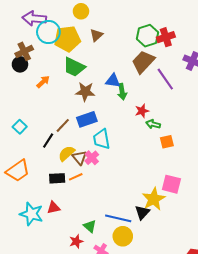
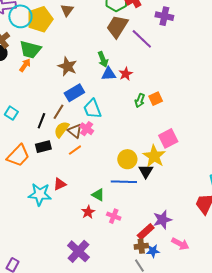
green trapezoid: (74, 67) -> (30, 50), moved
blue triangle: (113, 81) -> (109, 74), moved
brown star: (85, 92) -> (67, 66), turned 30
green arrow: (153, 124) -> (140, 100), moved, turned -72
brown line: (63, 125) -> (59, 112), moved
black rectangle: (57, 178) -> (43, 147), moved
pink square: (171, 184) -> (168, 138), turned -30
yellow circle: (123, 236) -> (127, 159), moved

